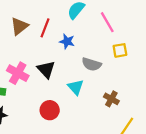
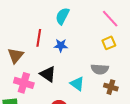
pink line: (107, 22) -> (110, 19), moved
brown triangle: (19, 26) -> (16, 56), moved
gray semicircle: (92, 64) -> (100, 69), moved

